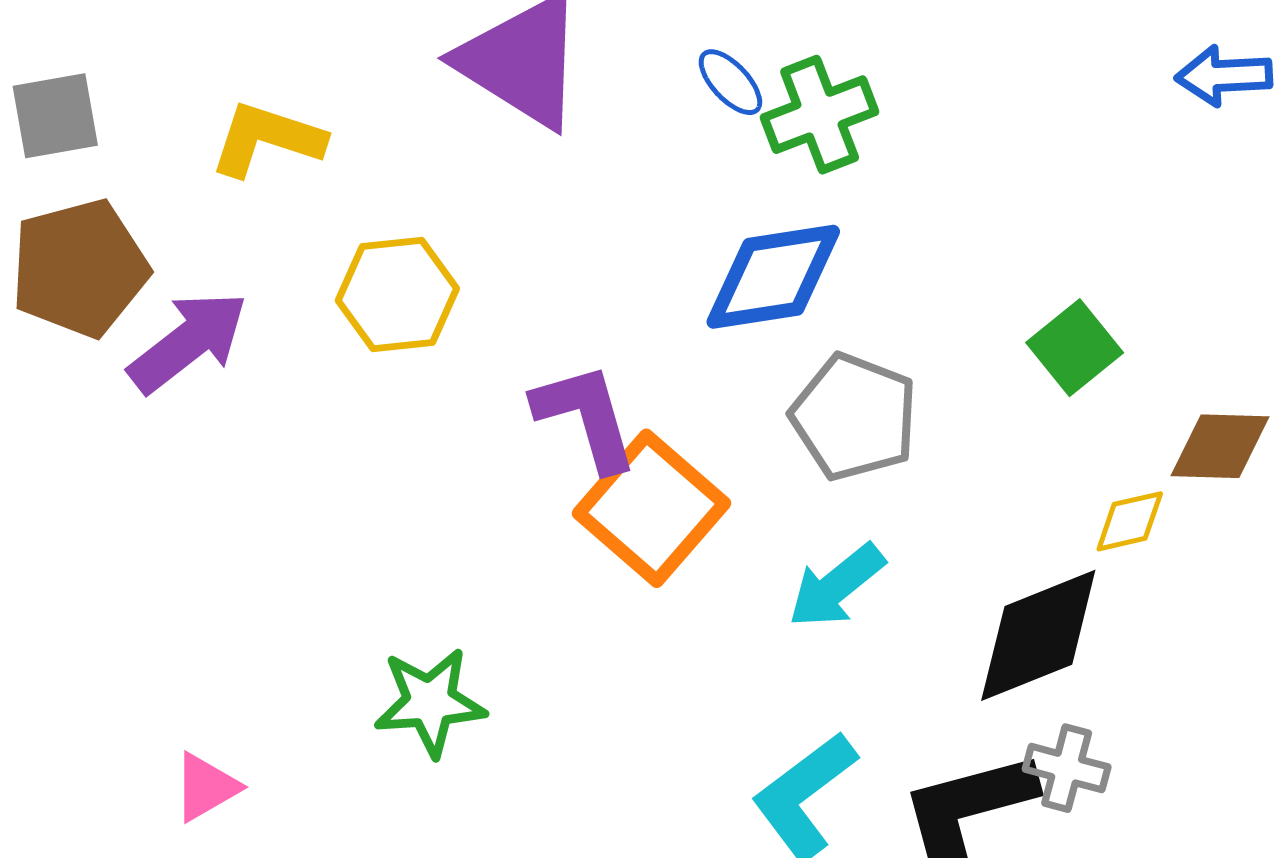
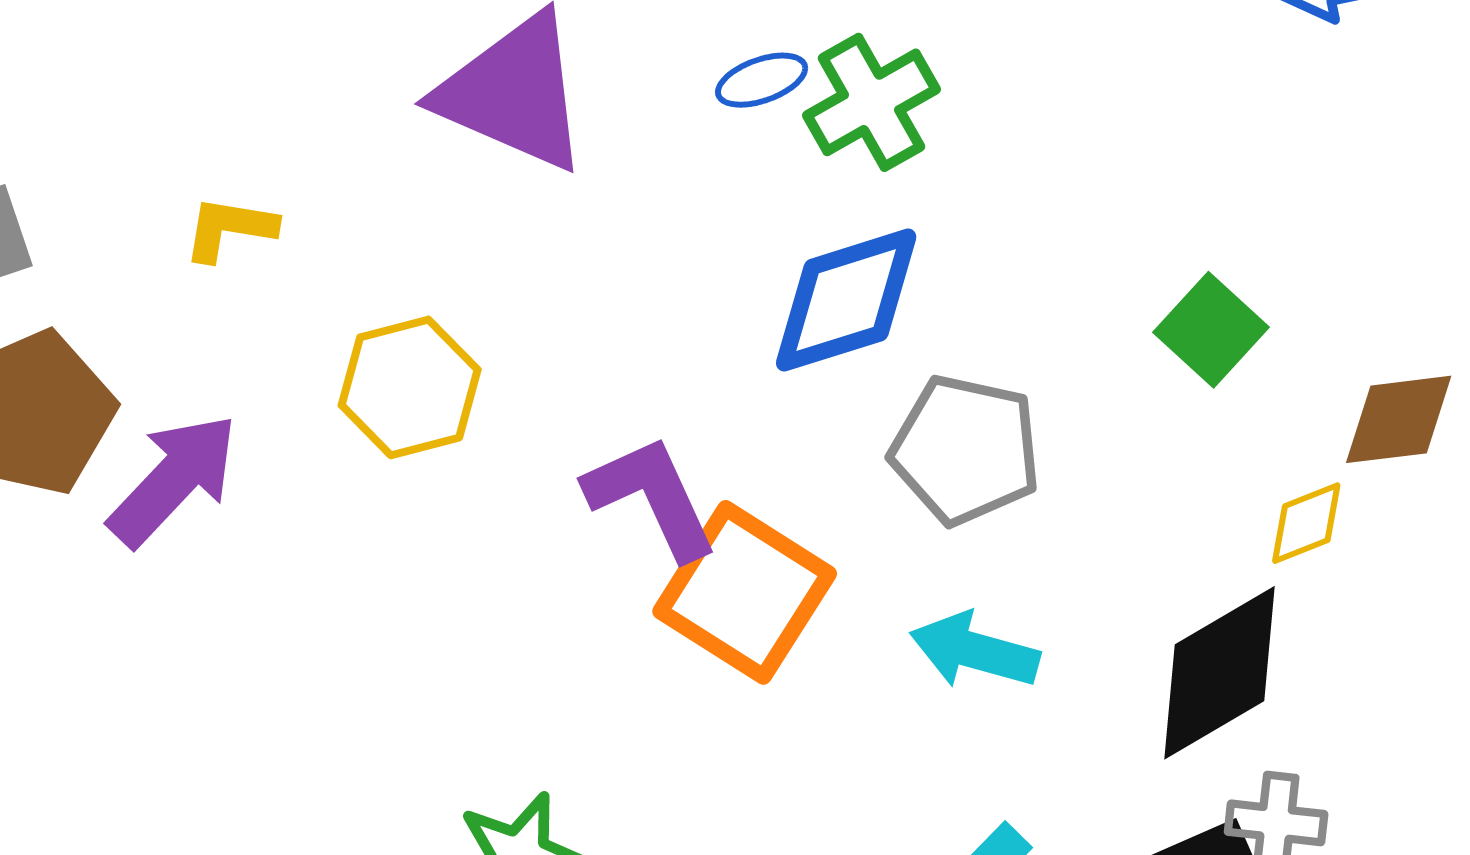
blue ellipse: (730, 82) -> (762, 80), turned -58
yellow L-shape: (267, 139) -> (230, 229), size x0.7
cyan arrow: (836, 586) -> (975, 651), turned 63

